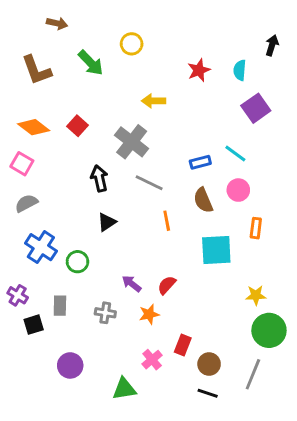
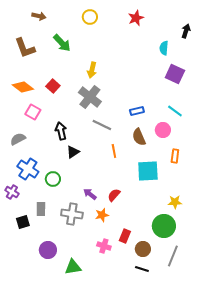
yellow circle: (132, 44) -> (90, 17), moved
red star: (199, 70) -> (136, 18), moved
yellow arrow: (153, 101) -> (92, 70), moved, turned -77
purple square: (256, 108) -> (175, 74), turned -30
cyan line: (235, 153) -> (175, 111), moved
pink square: (22, 164) -> (33, 112), moved
black arrow: (99, 178) -> (61, 131), moved
purple cross: (18, 295) -> (12, 192), moved
gray cross: (105, 313) -> (72, 214), size x1.5
green circle: (269, 330) -> (164, 226), moved
pink cross: (152, 360) -> (104, 246), turned -32
green triangle: (124, 389) -> (73, 267), moved

